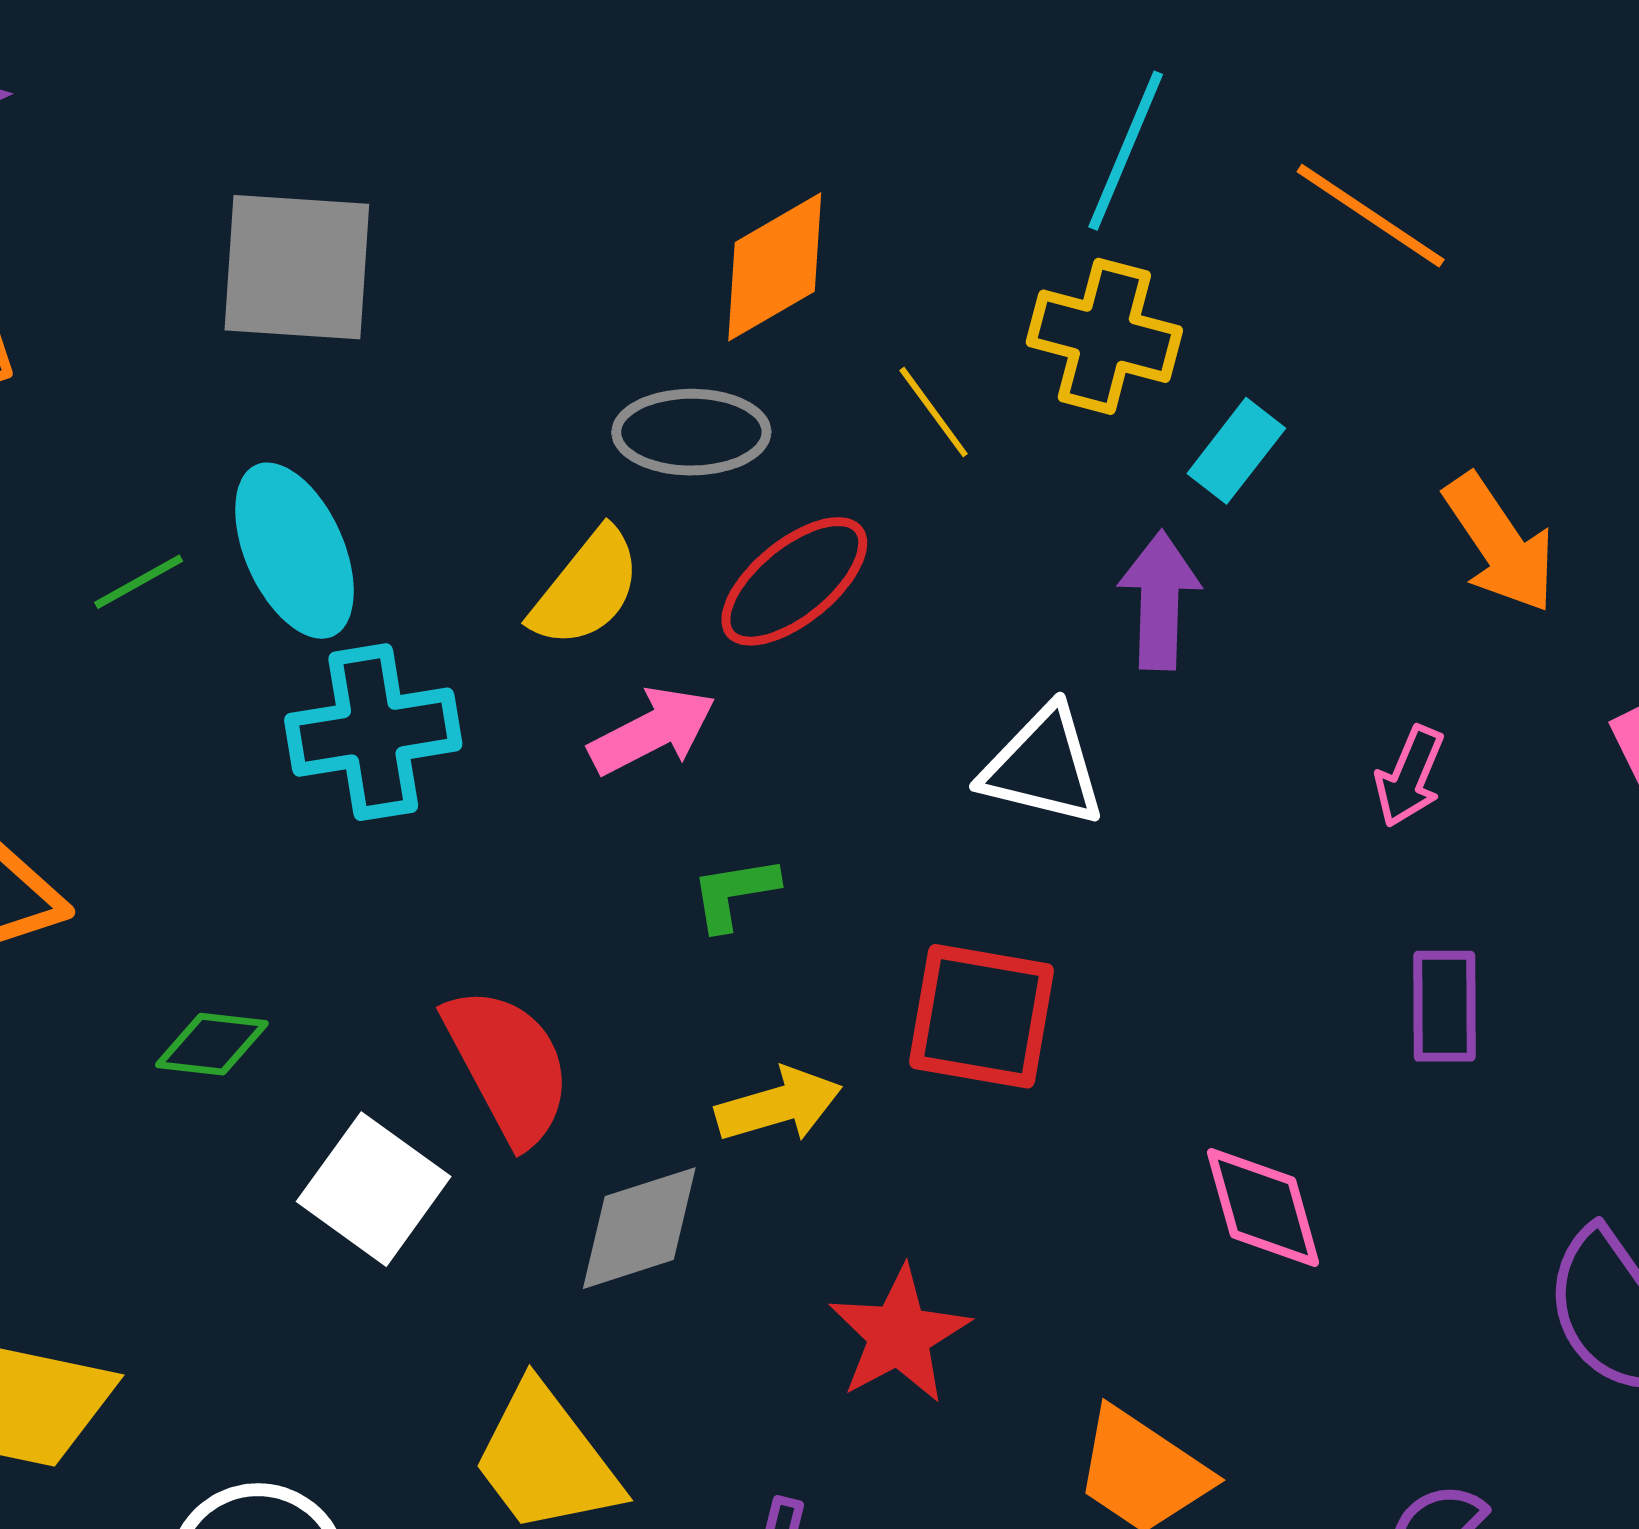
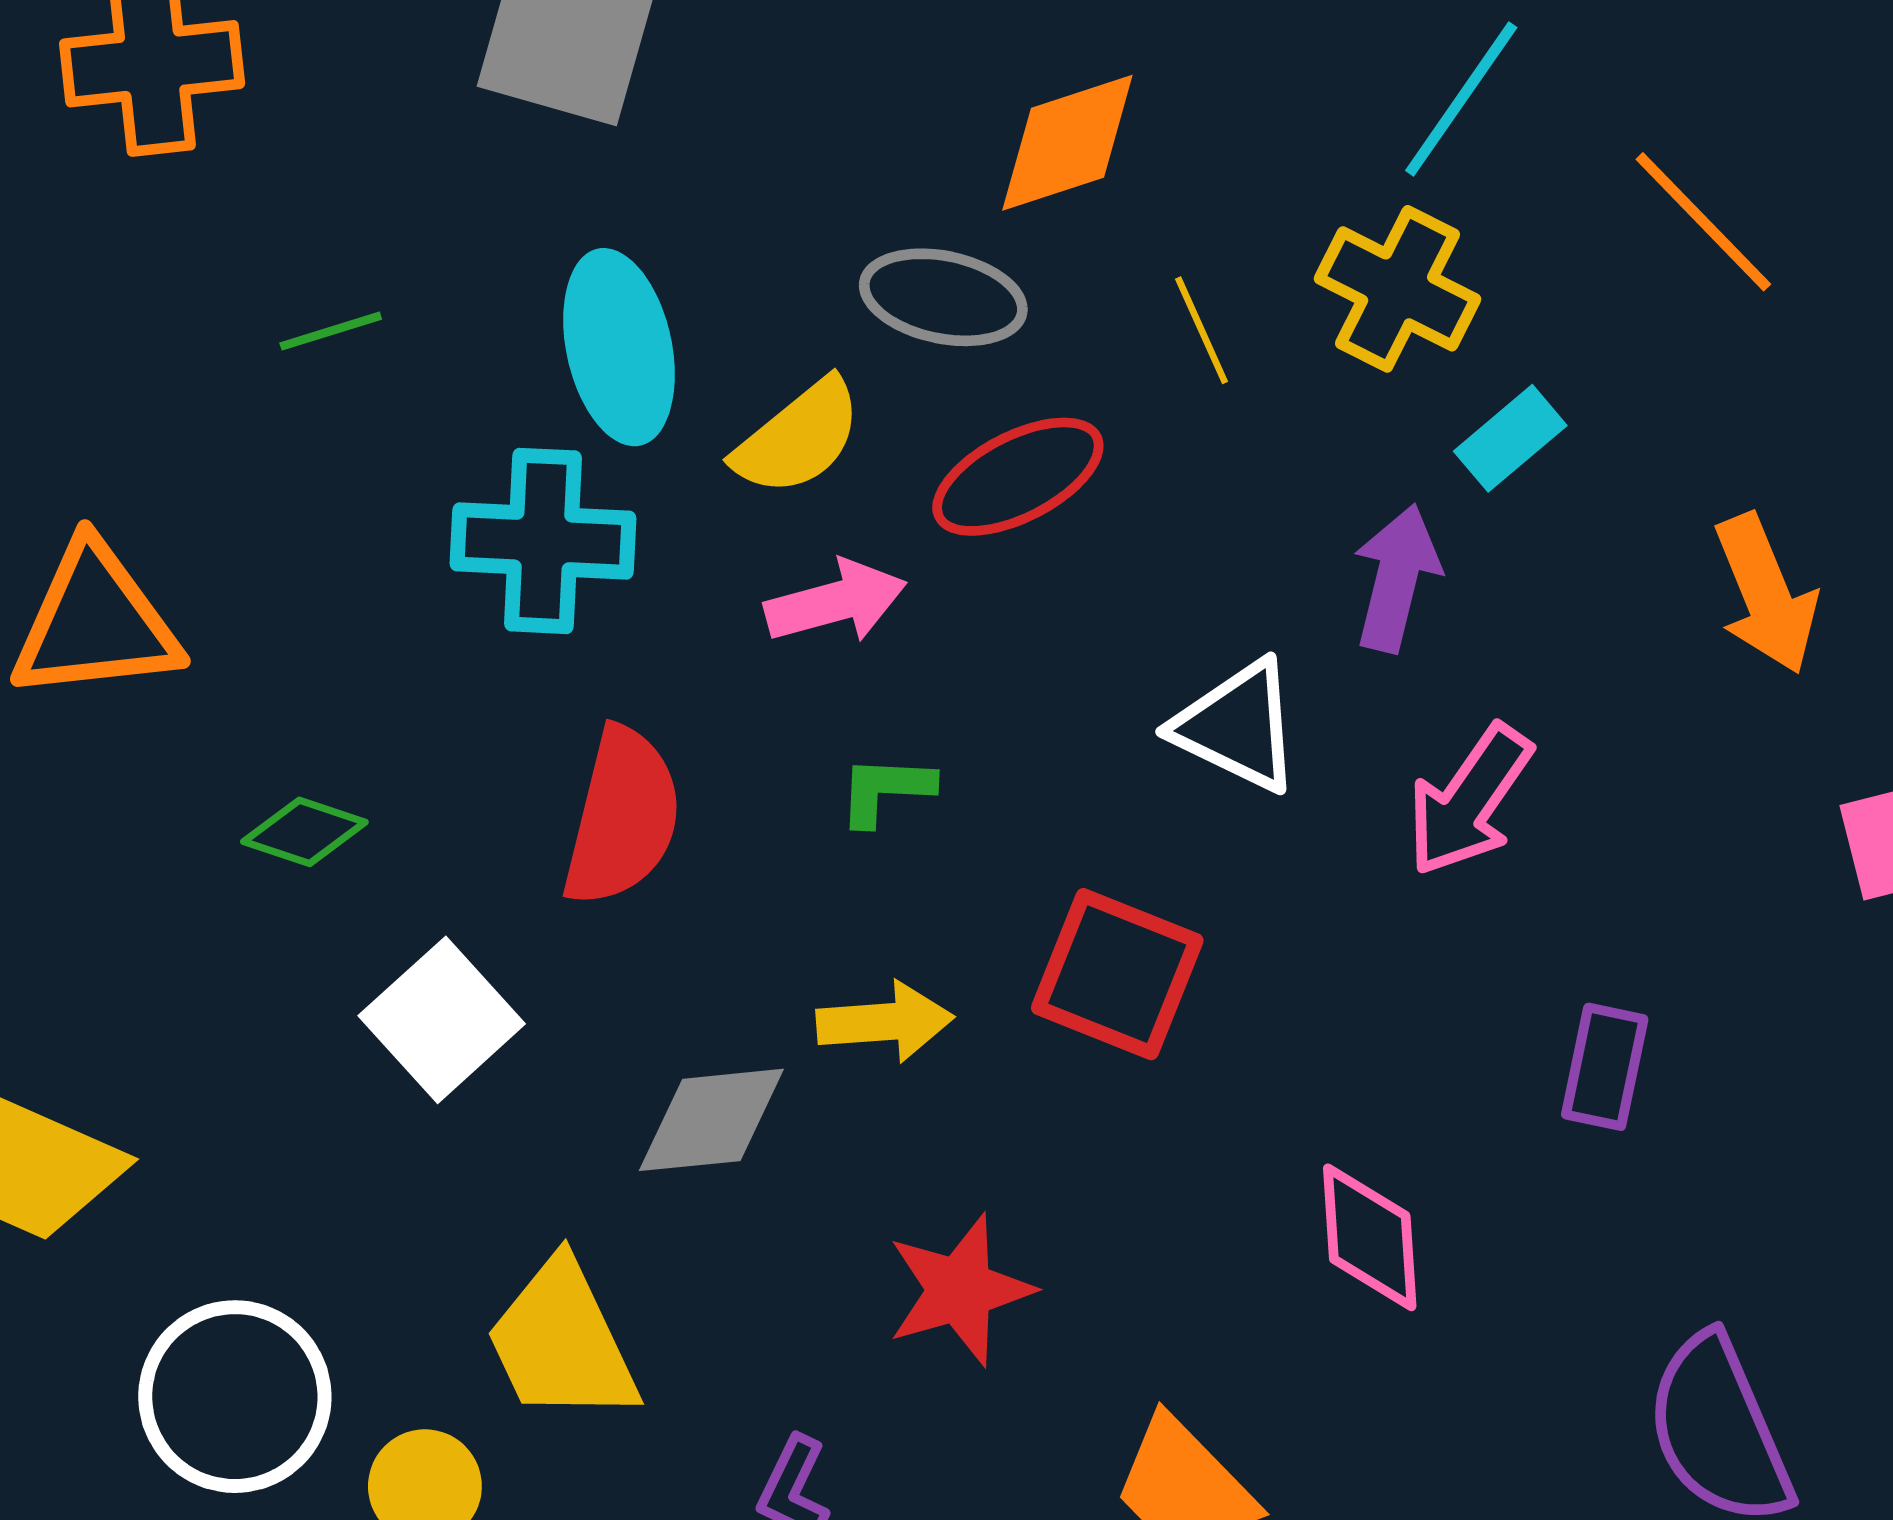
cyan ellipse: (294, 551) -> (619, 347), moved
pink arrow: (1410, 776) -> (1469, 800), moved, size x1.5
red semicircle: (508, 1065) -> (622, 817), moved, turned 30

